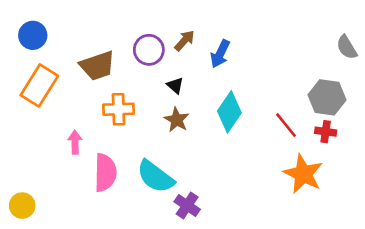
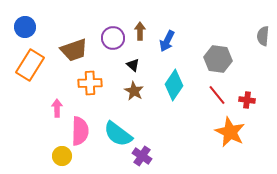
brown arrow: (184, 41) -> (140, 31), turned -42
gray semicircle: (347, 47) -> (263, 36), turned 36
gray hexagon: (327, 97) -> (218, 59), moved
yellow circle: (22, 206) -> (62, 156), moved

